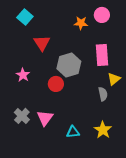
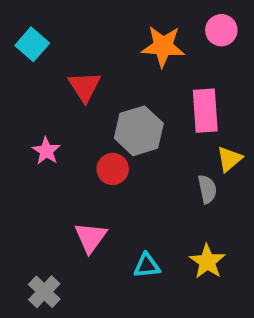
pink circle: (102, 15) -> (221, 30), moved
cyan square: (25, 17) -> (32, 44), moved
orange star: (81, 23) -> (163, 46), size x1.5
gray cross: (22, 116) -> (44, 292), moved

